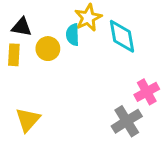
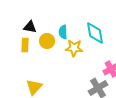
yellow star: (88, 18) -> (74, 48), moved, turned 30

